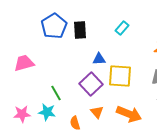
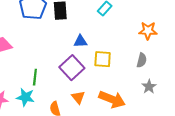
yellow square: (120, 76) -> (103, 59), size x0.7
green line: (56, 93) -> (35, 77), turned 35

